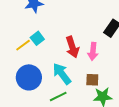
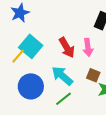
cyan square: (37, 38) -> (31, 46), size x1.6
brown square: (92, 80) -> (93, 75), turned 32

